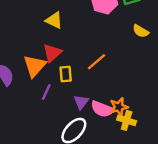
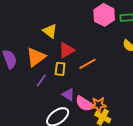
yellow triangle: (54, 20) -> (50, 31), moved
red triangle: (52, 53) -> (66, 50), moved
purple triangle: (81, 102) -> (68, 95), turned -48

